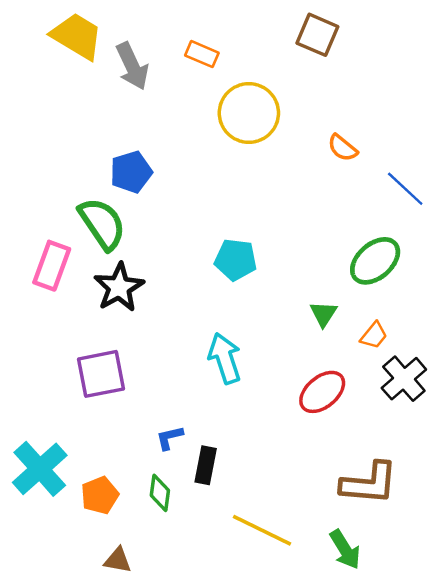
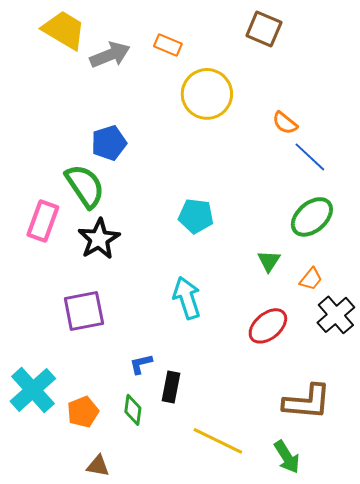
gray arrow: (132, 66) -> (110, 55), turned -87
blue line: (405, 189) -> (310, 157), moved

